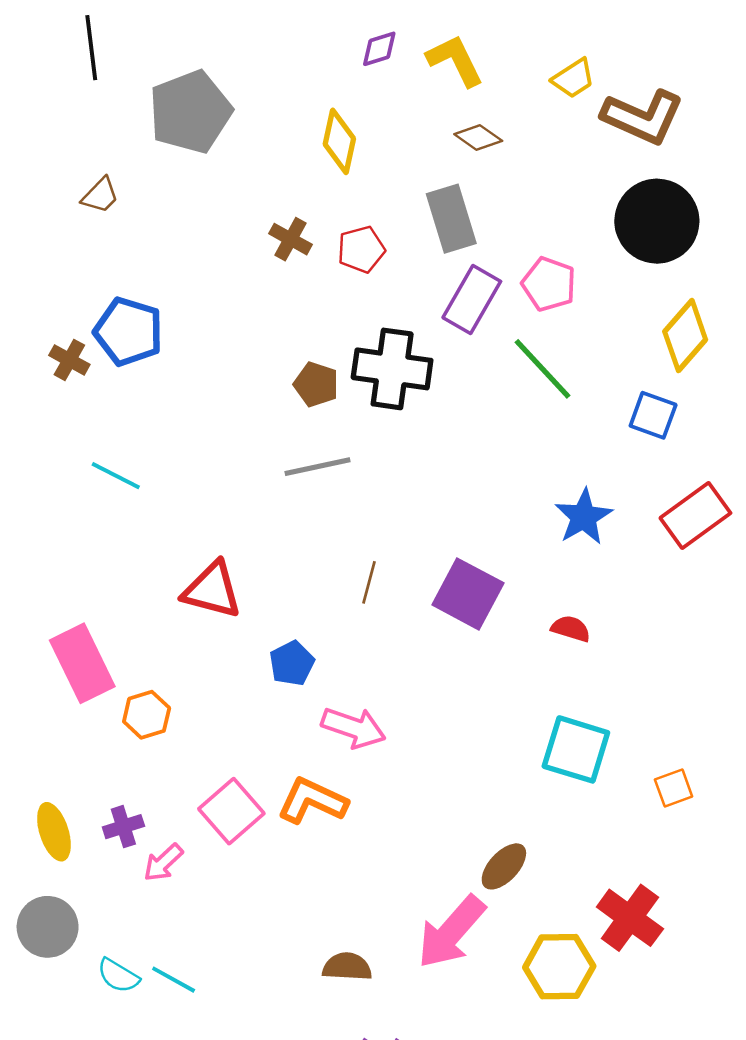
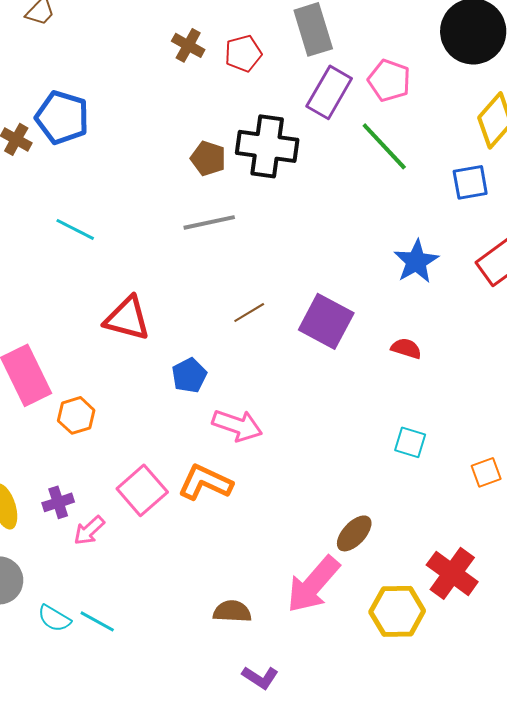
blue square: (653, 415) -> (470, 182), turned -30
cyan line: (116, 476) -> (75, 229), moved
brown line: (369, 582) -> (249, 312), turned 44
cyan square: (576, 749) -> (410, 442), size x0.6

